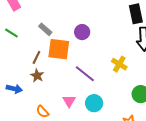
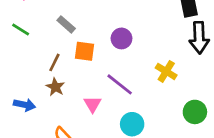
purple circle: (82, 32) -> (121, 38), moved
orange square: (59, 49) -> (84, 51), size x0.7
pink triangle: (69, 101) -> (93, 104), moved

